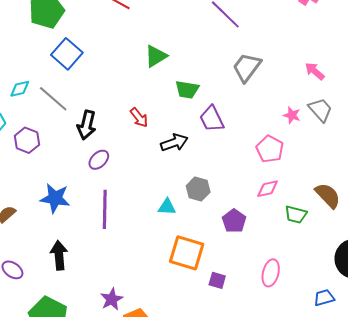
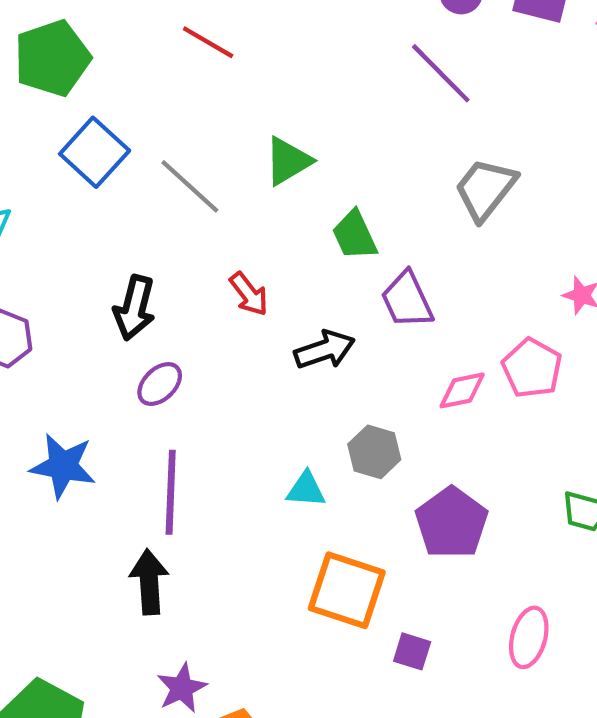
green trapezoid: (187, 90) -> (354, 235), turned 55
gray line: (53, 99) -> (190, 186), moved
pink diamond: (268, 189) -> (462, 390), moved
purple pentagon: (234, 221) -> (452, 523), size x1.4
black arrow: (59, 255) -> (149, 582), moved

